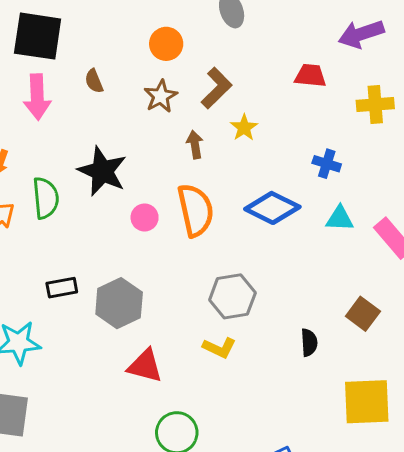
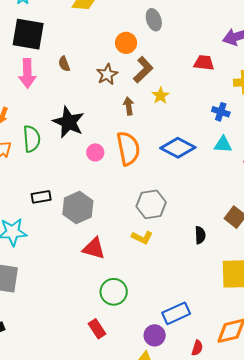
orange circle: (166, 44) -> (126, 43), moved
blue cross: (327, 164) -> (221, 112), moved
cyan triangle: (340, 219) -> (223, 144), moved

